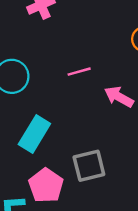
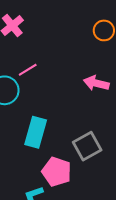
pink line: (79, 72) -> (28, 70), moved

